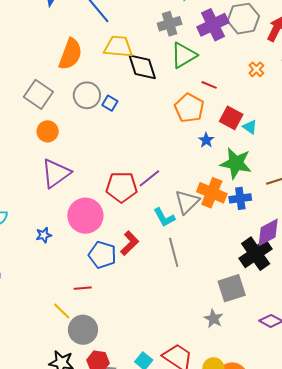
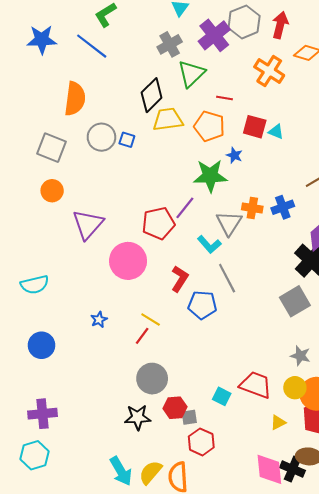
yellow trapezoid: (118, 47) -> (168, 119), moved
black diamond: (142, 67) -> (152, 95), turned 76
orange cross: (256, 69) -> (269, 71), size x1.8
orange circle: (48, 131) -> (52, 191), moved
green star: (236, 163) -> (210, 176), moved
orange cross: (212, 193) -> (252, 208), size x0.7
blue star: (44, 235) -> (99, 320), moved
blue pentagon: (102, 255) -> (202, 305), moved
red line: (83, 288) -> (142, 336), turned -36
yellow line: (62, 311) -> (151, 320), moved
gray star: (213, 319) -> (300, 356), moved

